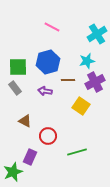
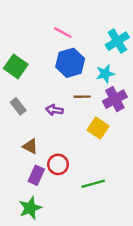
blue hexagon: (48, 62) -> (70, 63), moved
green square: (18, 67) -> (16, 66), moved, turned 36
purple rectangle: (30, 157) -> (36, 175), moved
green star: (13, 172) -> (30, 208), moved

